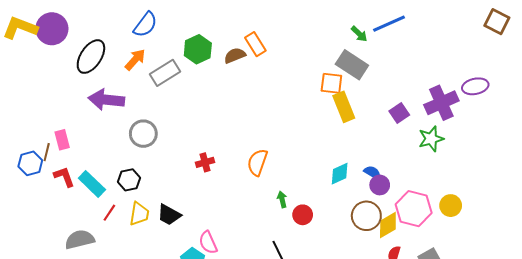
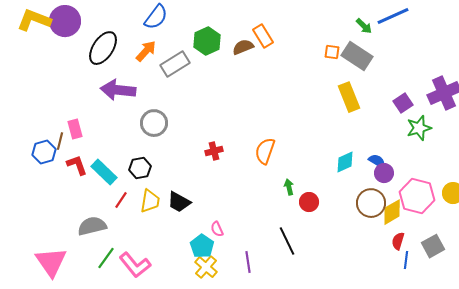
orange square: (331, 83) -> (332, 52), moved, size x0.7
green star: (431, 139) -> (419, 128), moved
pink semicircle: (208, 243) -> (217, 229), size x0.7

